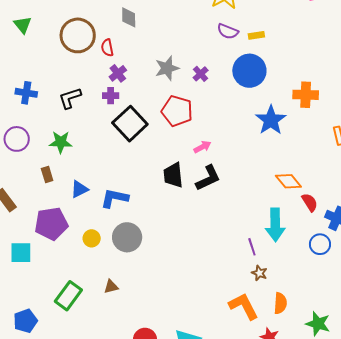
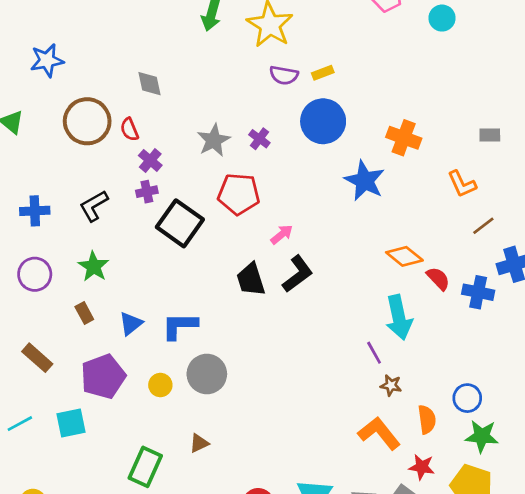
orange cross: (306, 95) -> (404, 138), turned 30
green star: (61, 142) -> (94, 267), turned -30
blue circle: (320, 244) -> (467, 398), moved

